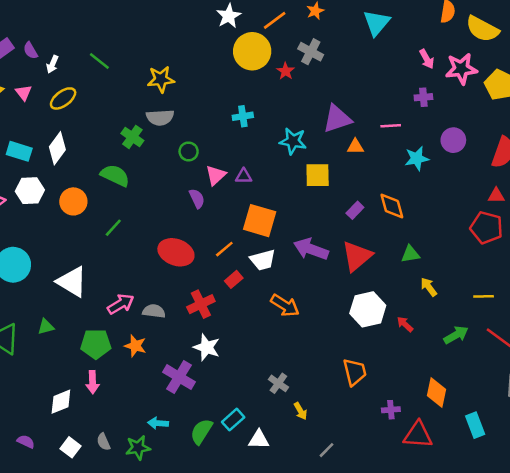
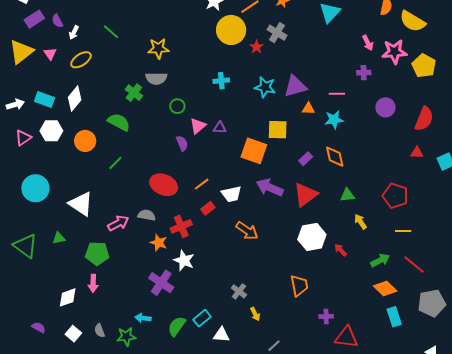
cyan star: (293, 141) -> (265, 87), moved
cyan star: (417, 158) -> (334, 120), moved
orange square: (260, 221) -> (254, 151), moved
red pentagon: (486, 228) -> (395, 196), moved
gray semicircle: (154, 311) -> (147, 215), moved
orange star: (135, 346) -> (159, 243), moved
orange diamond: (436, 393) -> (385, 289), moved, turned -60
cyan rectangle: (475, 425) -> (394, 317), moved

